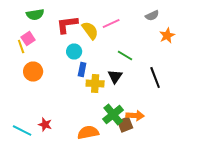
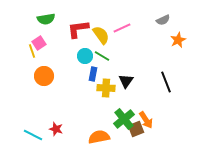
green line: (125, 56) -> (102, 56), moved
orange arrow: (135, 116) -> (146, 120), turned 54

